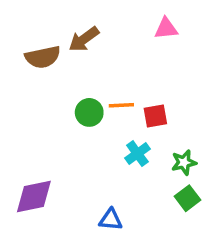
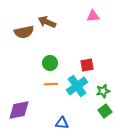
brown arrow: (84, 39) -> (47, 22), turned 60
orange line: (121, 105) -> (51, 84), moved
cyan cross: (137, 154) -> (77, 86), size x1.5

